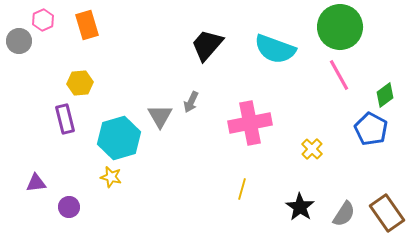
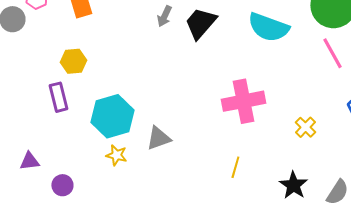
gray arrow: (191, 102) -> (164, 16), moved
gray triangle: (160, 116) -> (158, 138), moved, turned 40
yellow star: (111, 177) -> (116, 155), moved

